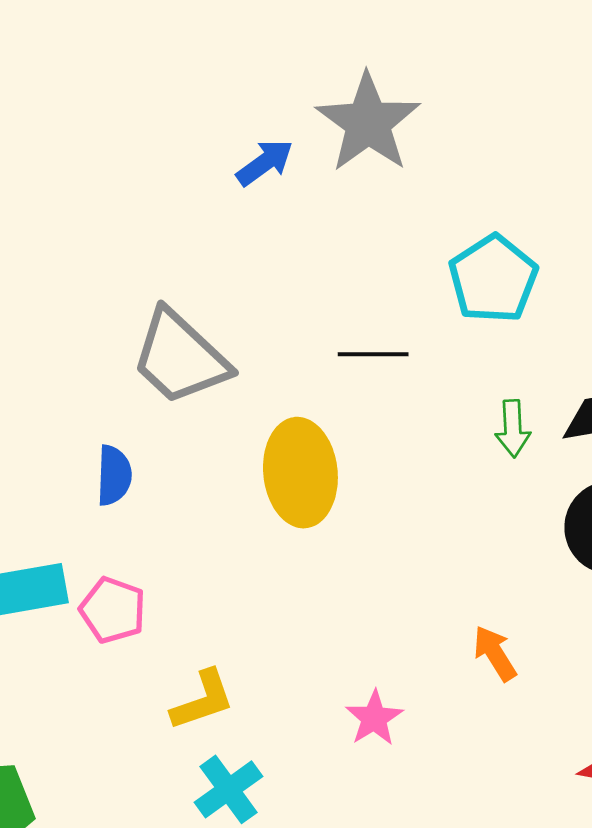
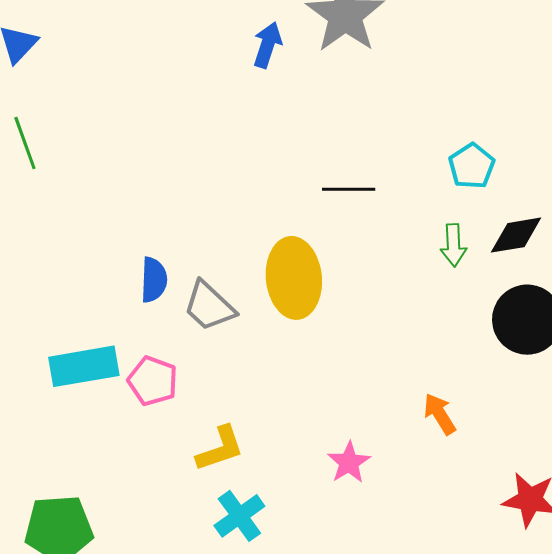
blue arrow: (265, 163) -> (267, 45), turned -36
cyan pentagon: (493, 279) -> (472, 166), moved, size x0.7
gray trapezoid: (180, 357) -> (209, 306), moved, size x0.7

